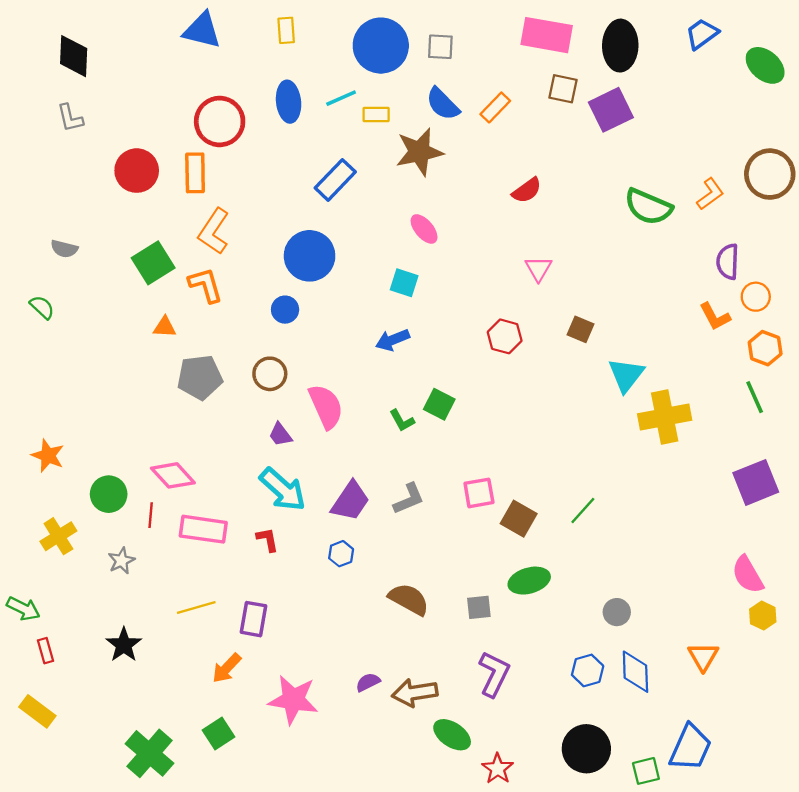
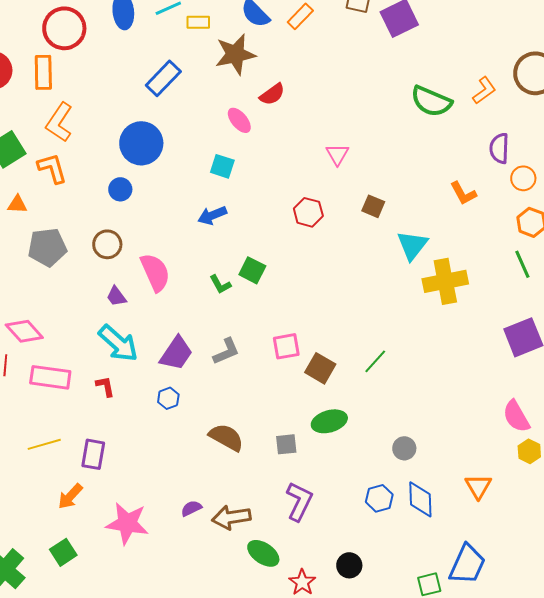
red semicircle: (527, 190) -> (272, 94), moved
orange L-shape: (715, 317) -> (463, 193), moved
black circle: (586, 749) -> (349, 565), moved, size x0.6

